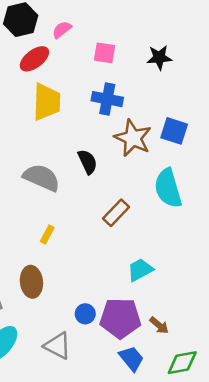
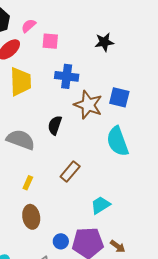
pink square: (105, 53) -> (50, 41), moved
black semicircle: (88, 162) -> (55, 125), turned -132
brown rectangle: (116, 213) -> (70, 172), moved
brown ellipse: (31, 282) -> (31, 217), moved

